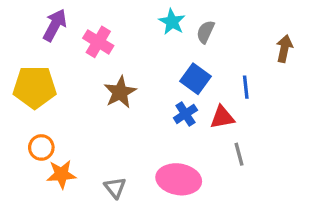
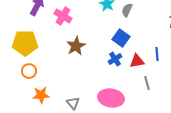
blue line: (246, 87) -> (157, 54), moved
orange circle: (41, 147) -> (29, 71), moved

